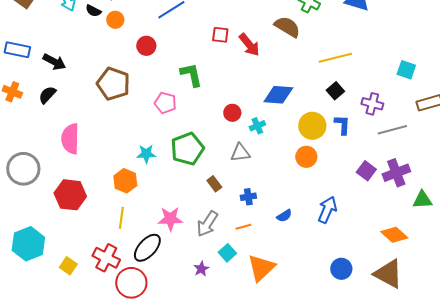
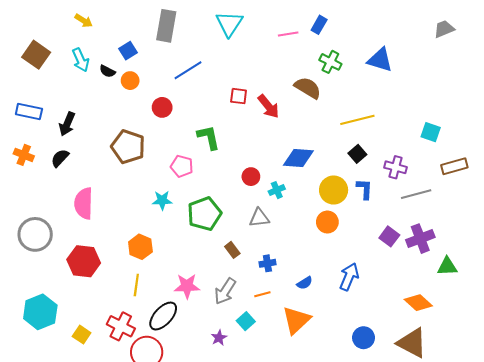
black arrow: (54, 62) -> (67, 124), turned 85
cyan star: (146, 154) -> (162, 200), moved
orange triangle: (261, 268) -> (296, 320), moved

